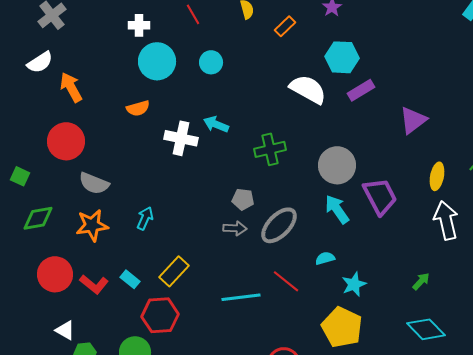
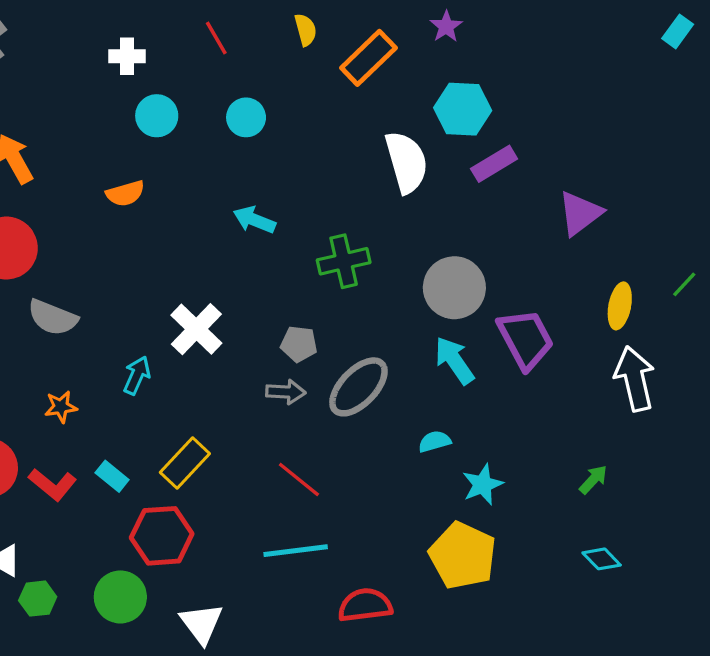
orange rectangle: (285, 26) -> (368, 58), size x1.6
cyan circle: (157, 61) -> (157, 116), size x0.7
white semicircle: (308, 89) -> (406, 162), turned 45
white cross: (181, 138) -> (196, 329), moved, turned 32
orange star: (92, 225) -> (61, 407), moved, size x0.6
red line: (286, 281) -> (299, 480), moved
cyan line: (241, 297) -> (296, 551), moved
cyan diamond: (426, 329) -> (602, 559), size x0.6

